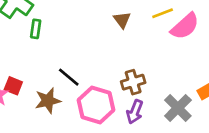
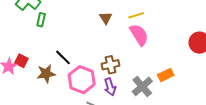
pink semicircle: (185, 26) -> (139, 35), moved, turned -85
purple arrow: (135, 112) -> (110, 87), turned -42

